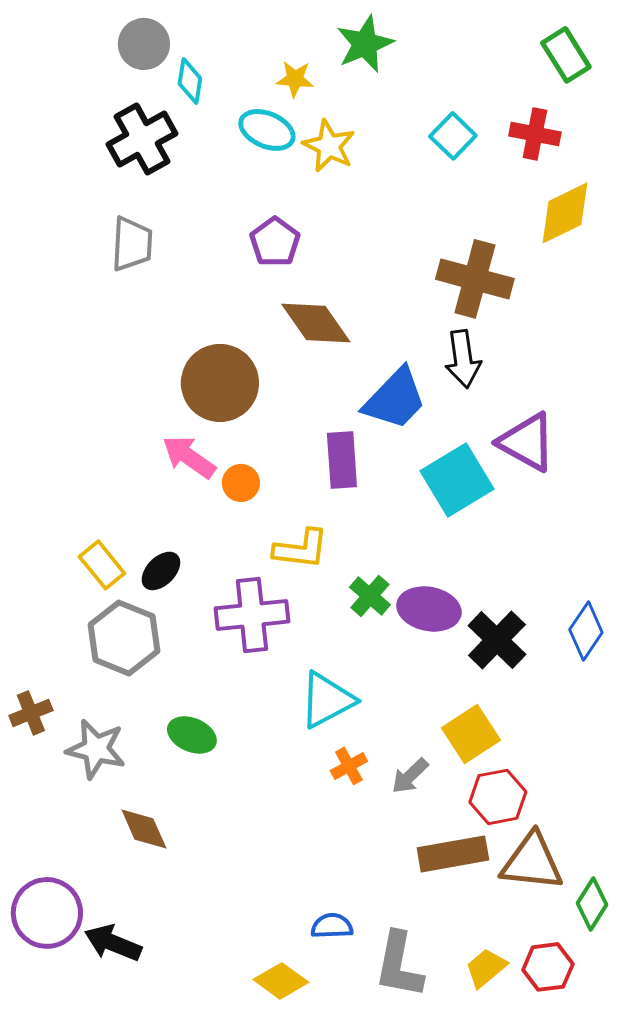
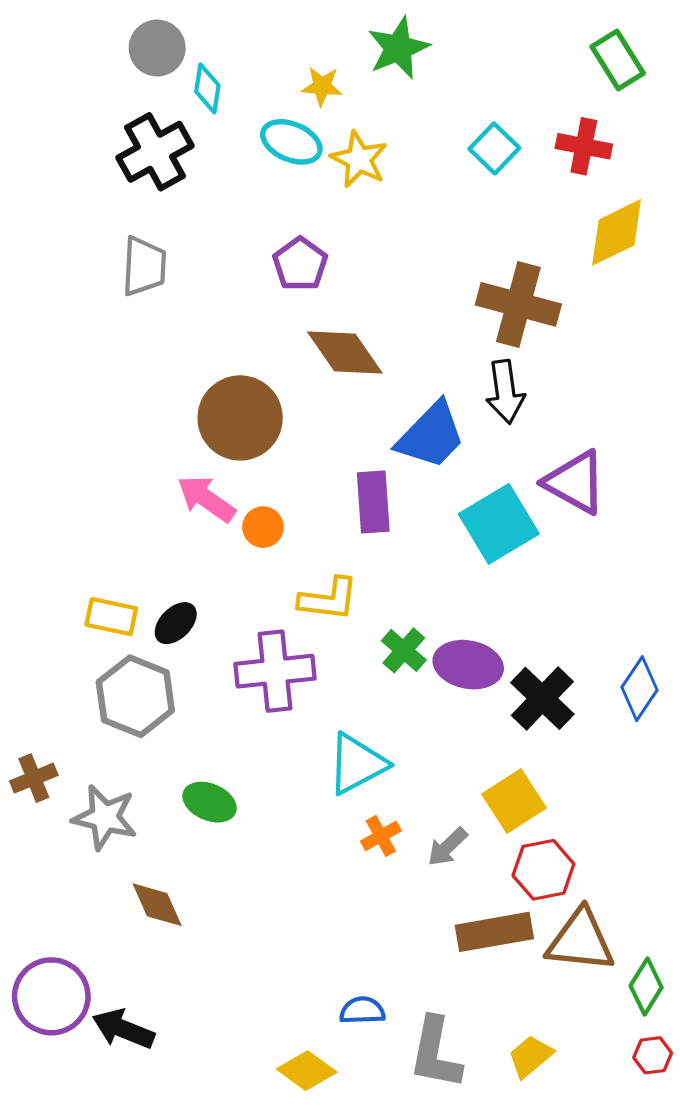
yellow rectangle: (102, 565) -> (111, 617), turned -39
red hexagon: (548, 967) -> (653, 1055), moved, size x0.7

